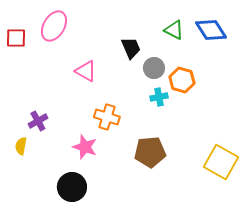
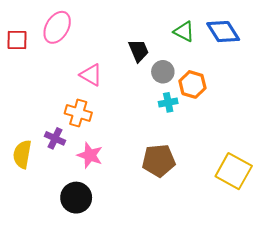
orange cross: (107, 117) -> (78, 113), moved
purple cross: (38, 121) -> (55, 138), moved, turned -36
yellow semicircle: (21, 146) -> (22, 154), size x1.5

